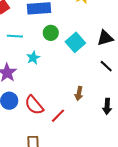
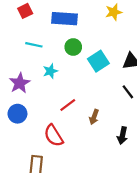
red semicircle: (34, 105) -> (54, 136), moved
red line: (58, 116) -> (68, 105), moved

